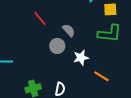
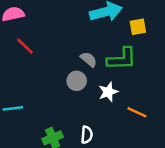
red line: (40, 18) -> (25, 46), moved
green L-shape: (110, 33) -> (122, 59), moved

